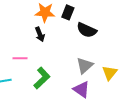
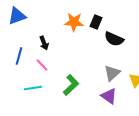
black arrow: (40, 34) -> (44, 43), moved
pink line: (20, 58) -> (42, 65), moved, turned 48

